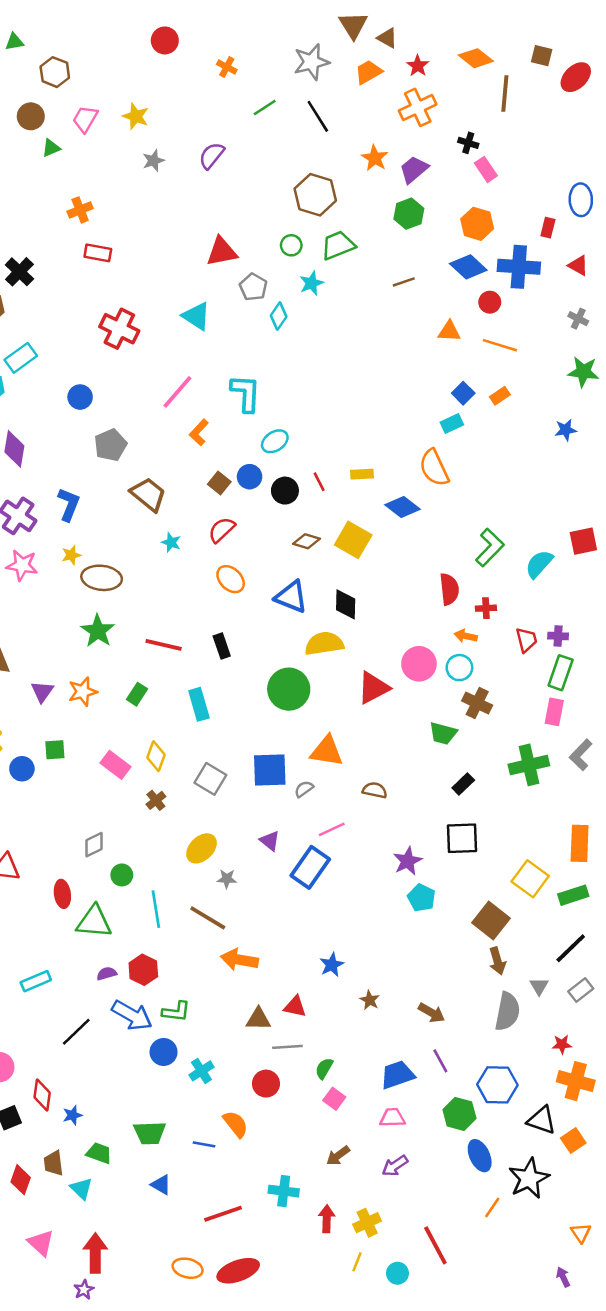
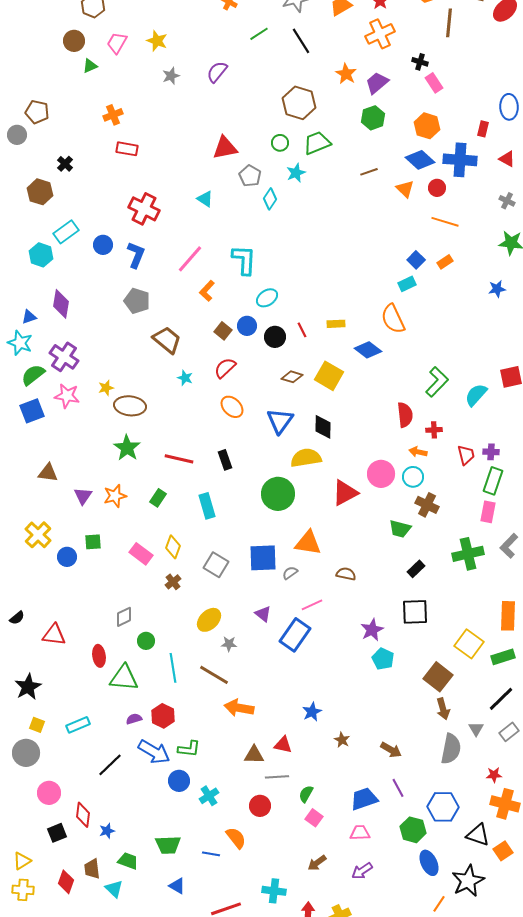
black cross: (19, 272) -> (65, 164), size x0.7
cyan triangle: (196, 316) -> (205, 199), size x0.7
orange triangle: (449, 331) -> (405, 189), moved, turned 42
blue circle: (80, 397) -> (103, 245), moved
gray pentagon: (110, 445) -> (137, 301), turned -30
blue L-shape: (69, 504) -> (136, 255), moved
blue triangle: (291, 597) -> (280, 421), turned 44

